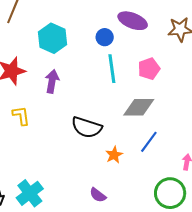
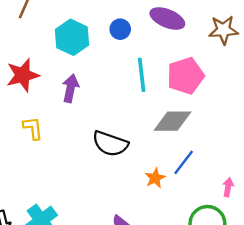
blue circle: (105, 37) -> (120, 29), moved
pink pentagon: (149, 69) -> (186, 76), size x1.4
orange star: (114, 155) -> (155, 178), moved

